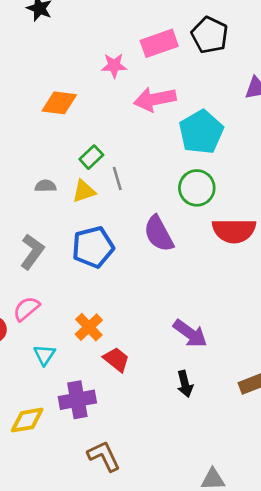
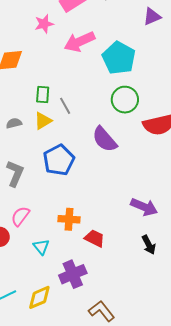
green rectangle: (91, 157) -> (43, 95), turned -30
orange cross: (89, 327) -> (69, 219), turned -30

